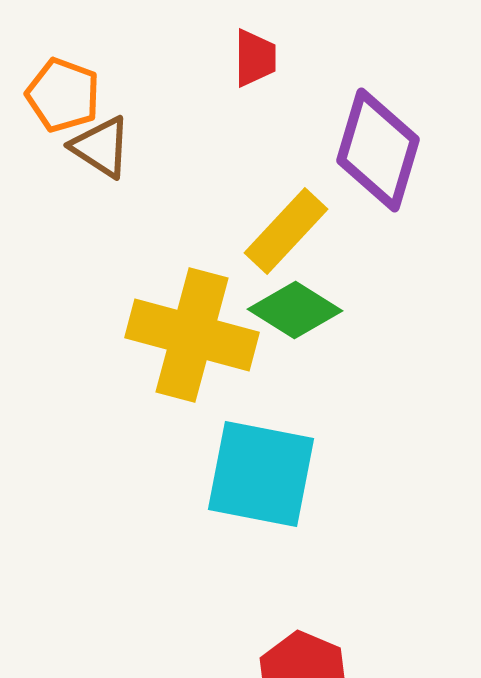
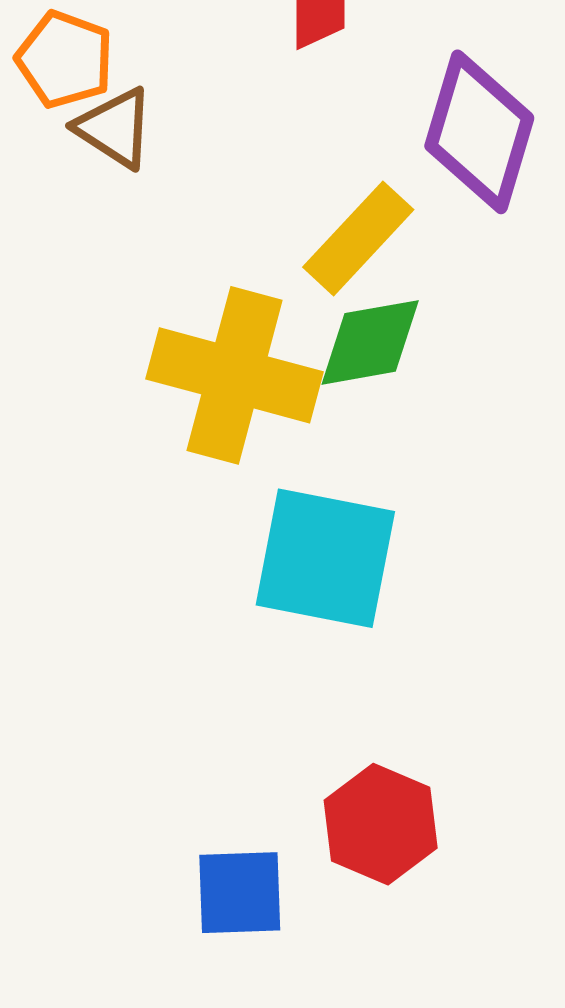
green diamond: (295, 310) -> (370, 342), turned -42

